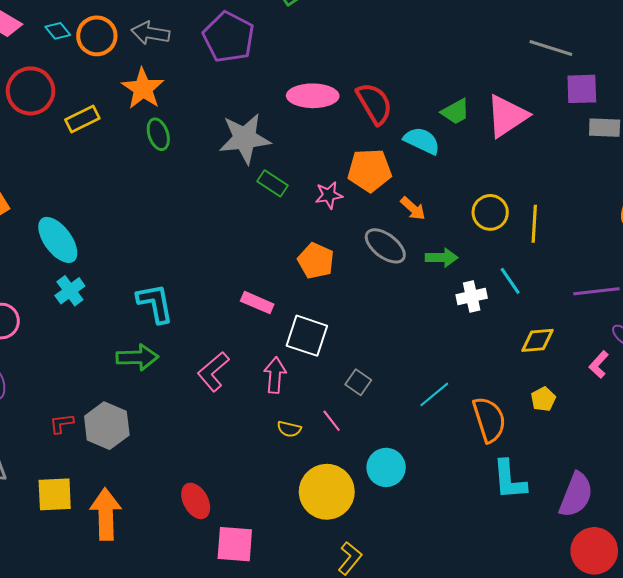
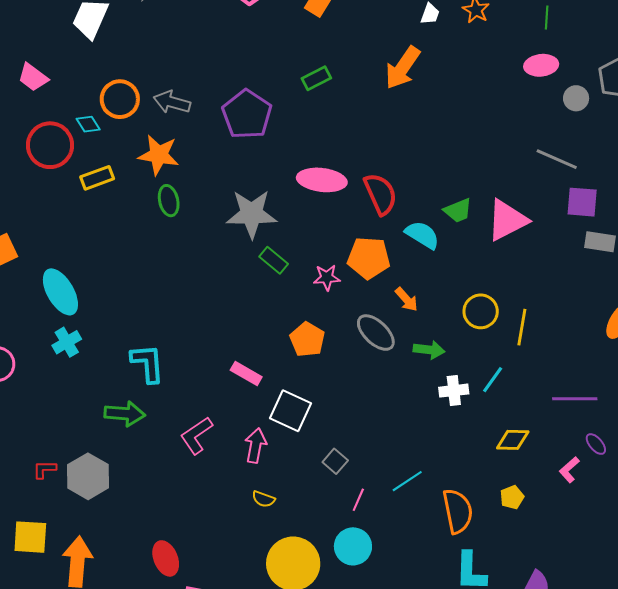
cyan diamond: (58, 31) -> (88, 124), moved
orange star: (143, 89) -> (159, 155), turned -30
cyan line: (510, 281) -> (493, 380), turned 64
pink line: (332, 421) -> (358, 500), moved, turned 55

